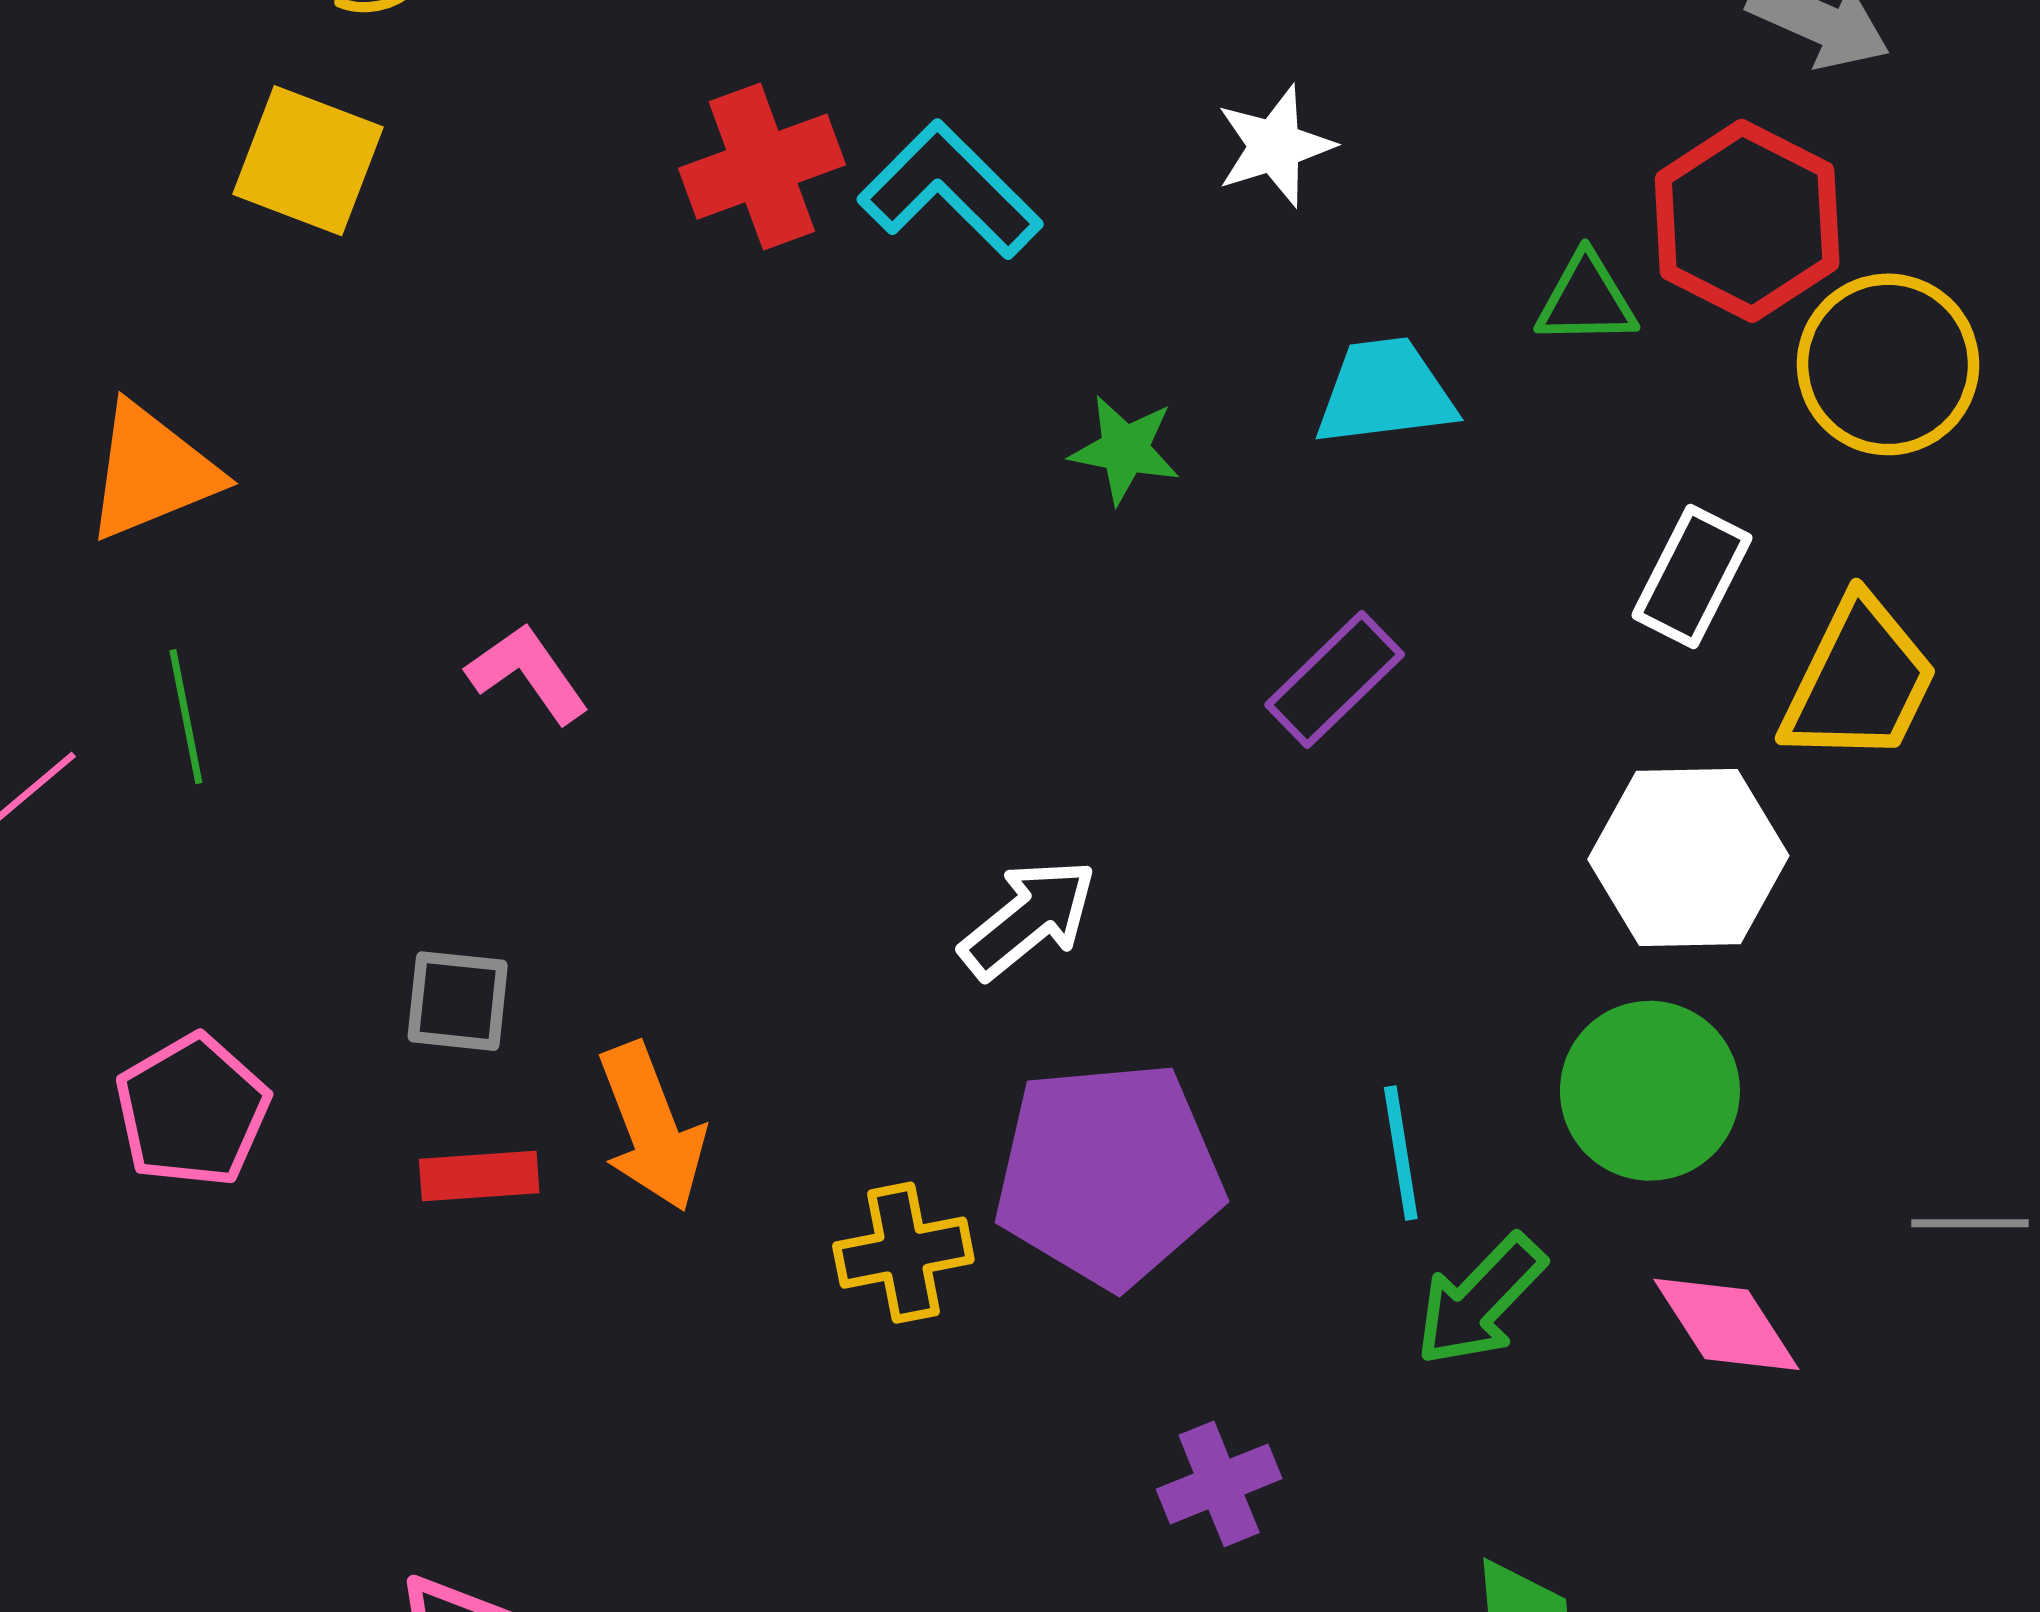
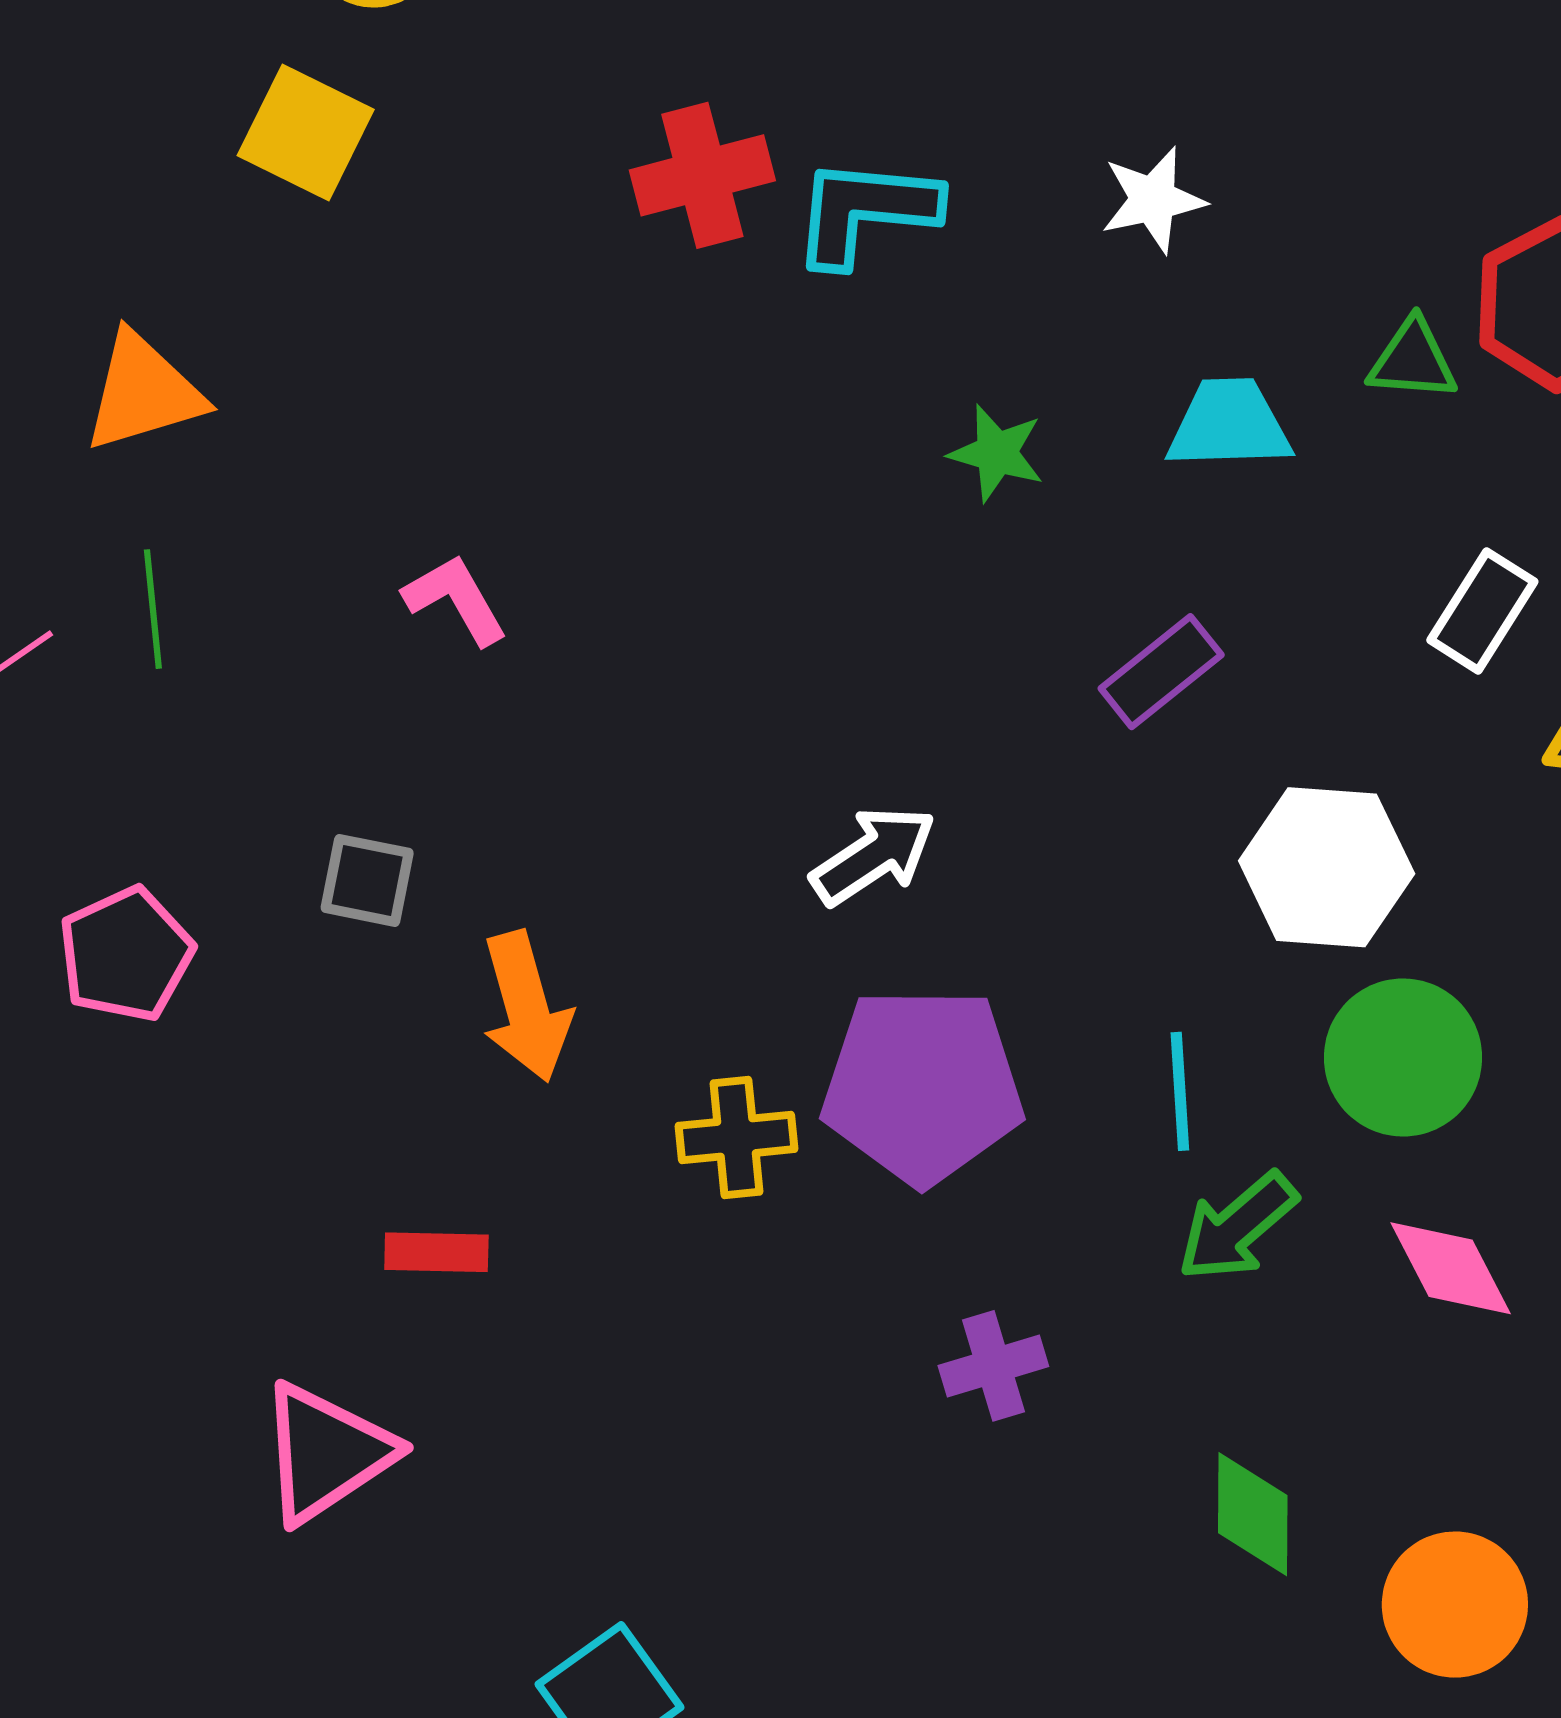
cyan L-shape: (950, 190) -> (865, 211), turned -45
white hexagon: (1688, 858) -> (1327, 867), moved
red rectangle: (479, 1176) -> (436, 1252), moved

